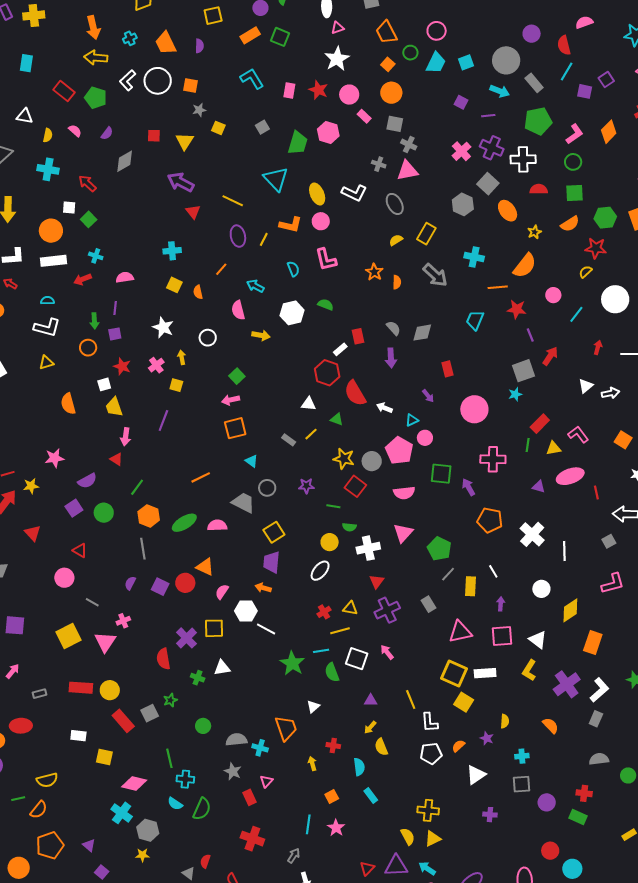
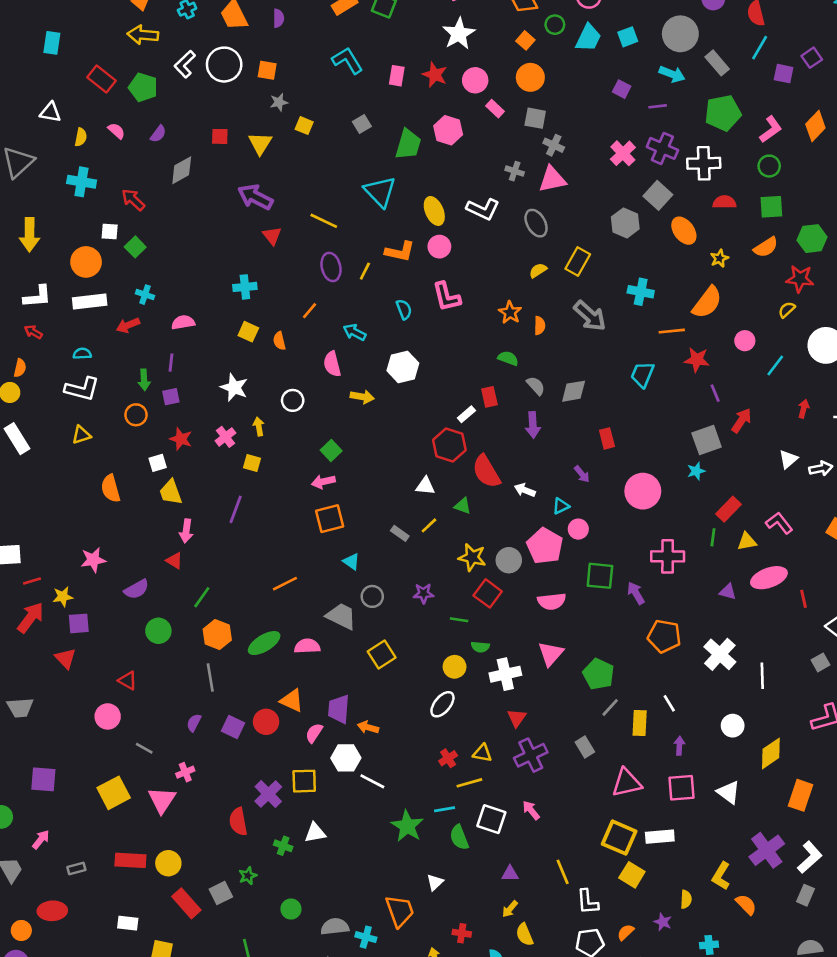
green semicircle: (326, 305) -> (508, 358), moved
purple square: (74, 508) -> (79, 623), moved, turned 30
purple trapezoid: (271, 562) -> (339, 709), moved
yellow L-shape: (529, 670) -> (721, 876), moved

